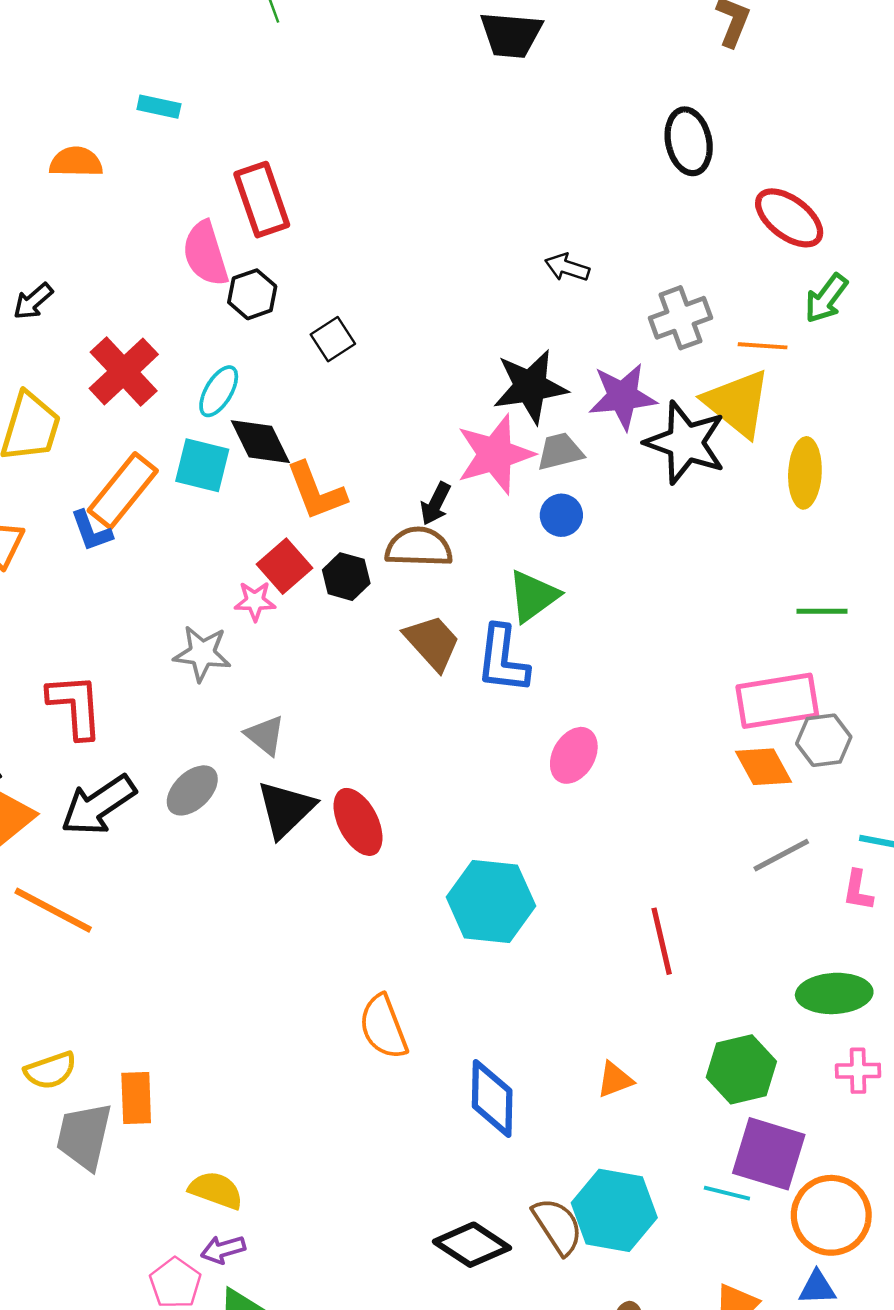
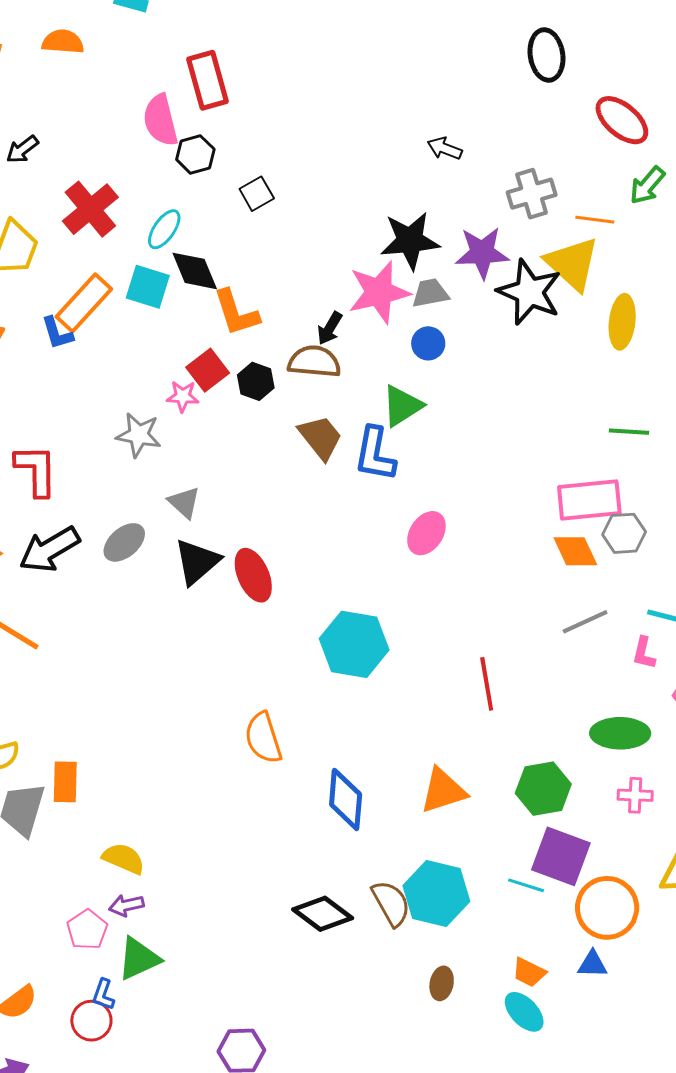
orange triangle: (615, 1080) -> (443, 791), size x1.6

